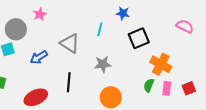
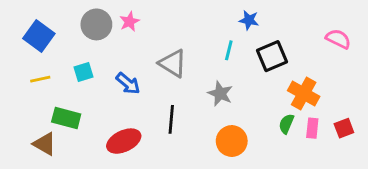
gray circle: (16, 29) -> (96, 24), moved
cyan line: (100, 29) -> (229, 50), moved
blue arrow: (39, 57) -> (128, 83), turned -108
gray star: (103, 64) -> (220, 94), turned 30

